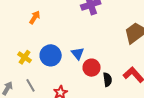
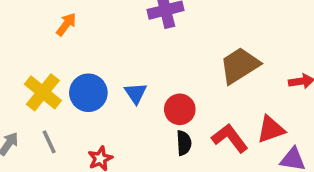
yellow cross: (25, 57) -> (43, 92), size x1.5
red circle: (92, 68) -> (180, 109), moved

